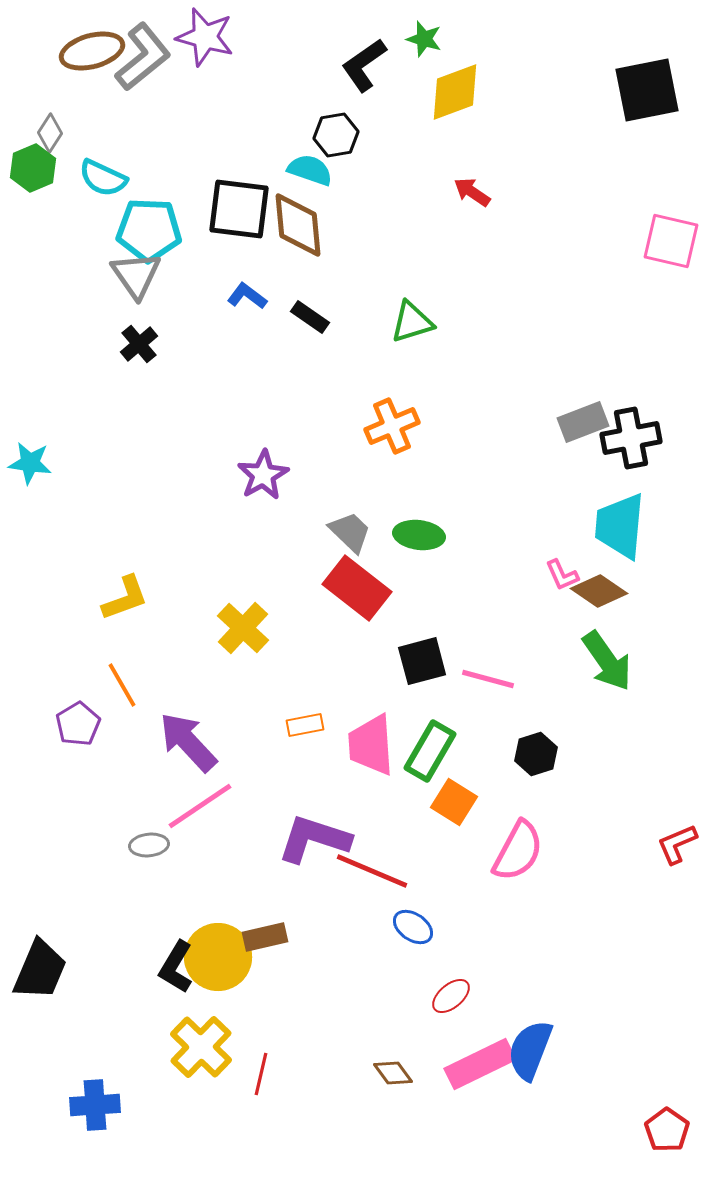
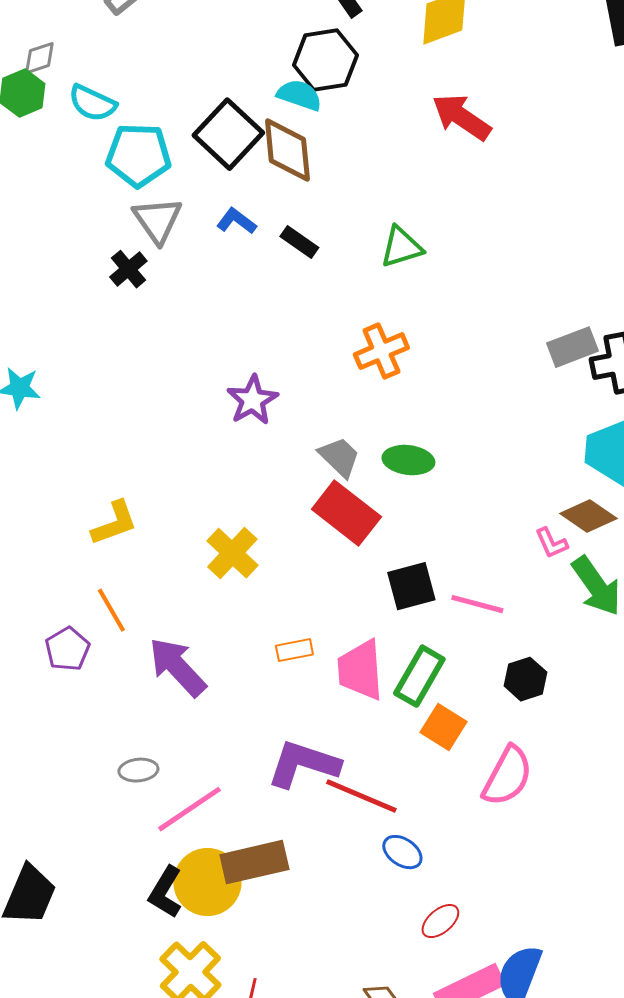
gray diamond: (50, 133) -> (39, 58), turned 39
black hexagon: (336, 135) -> (325, 60), size x1.4
red arrow: (472, 192) -> (461, 117), size x1.6
black square: (239, 209) -> (228, 134), turned 36
gray triangle: (136, 275) -> (157, 220), moved
pink L-shape: (562, 575) -> (551, 543), moved
pink line: (200, 806) -> (189, 809), moved
brown rectangle: (265, 937) -> (254, 862), size x1.5

